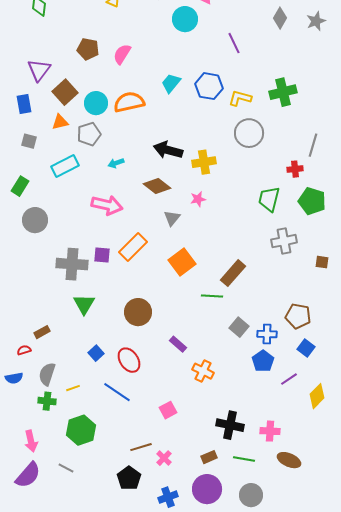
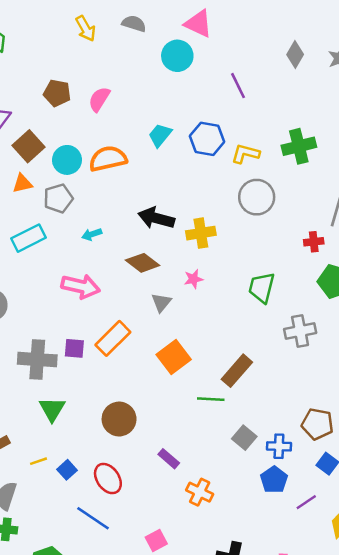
green trapezoid: (269, 199) -> (262, 288), moved
yellow line: (73, 388) -> (38, 461), moved

